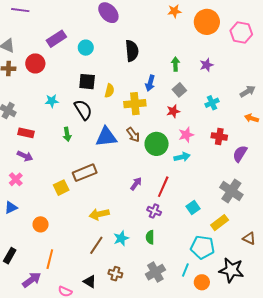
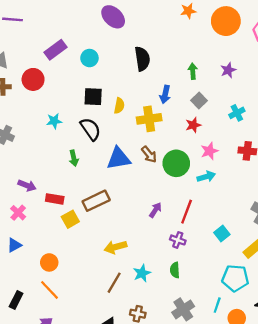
red rectangle: (26, 133) -> (55, 199), moved
orange line: (50, 259) -> (50, 290), moved, turned -54

